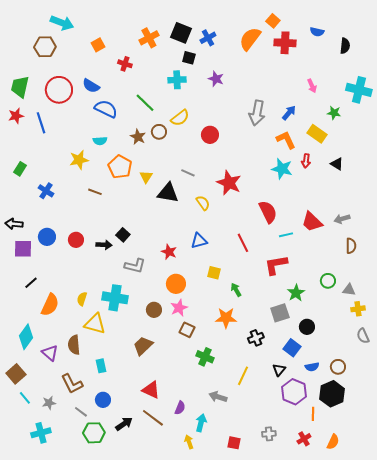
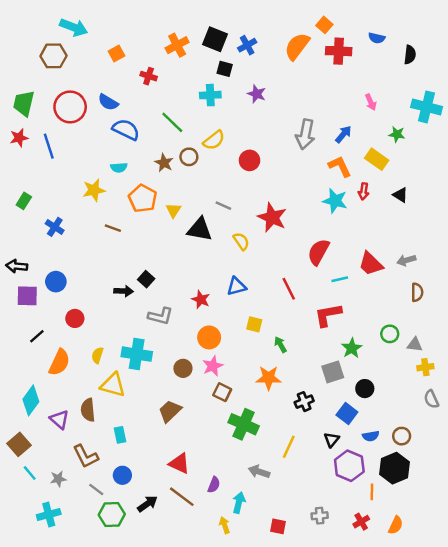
red semicircle: (268, 212) -> (318, 252), turned -125
red circle: (76, 240) -> (75, 318), moved
green cross: (205, 357) -> (244, 424), size x1.4

